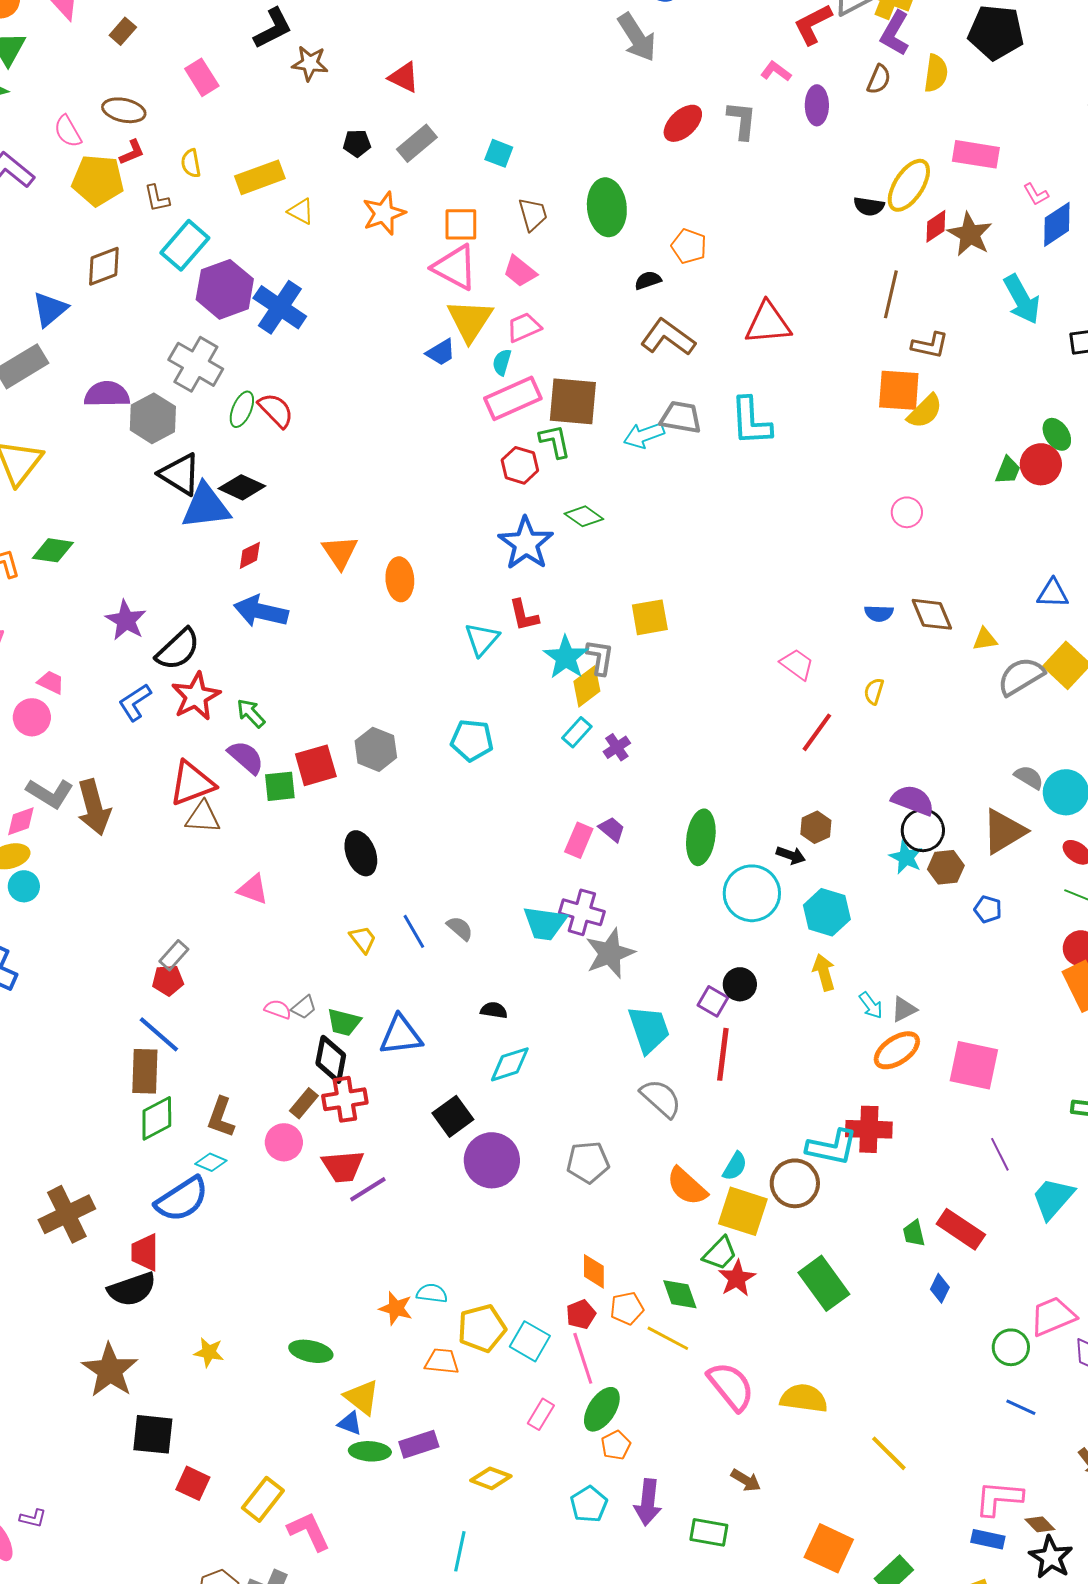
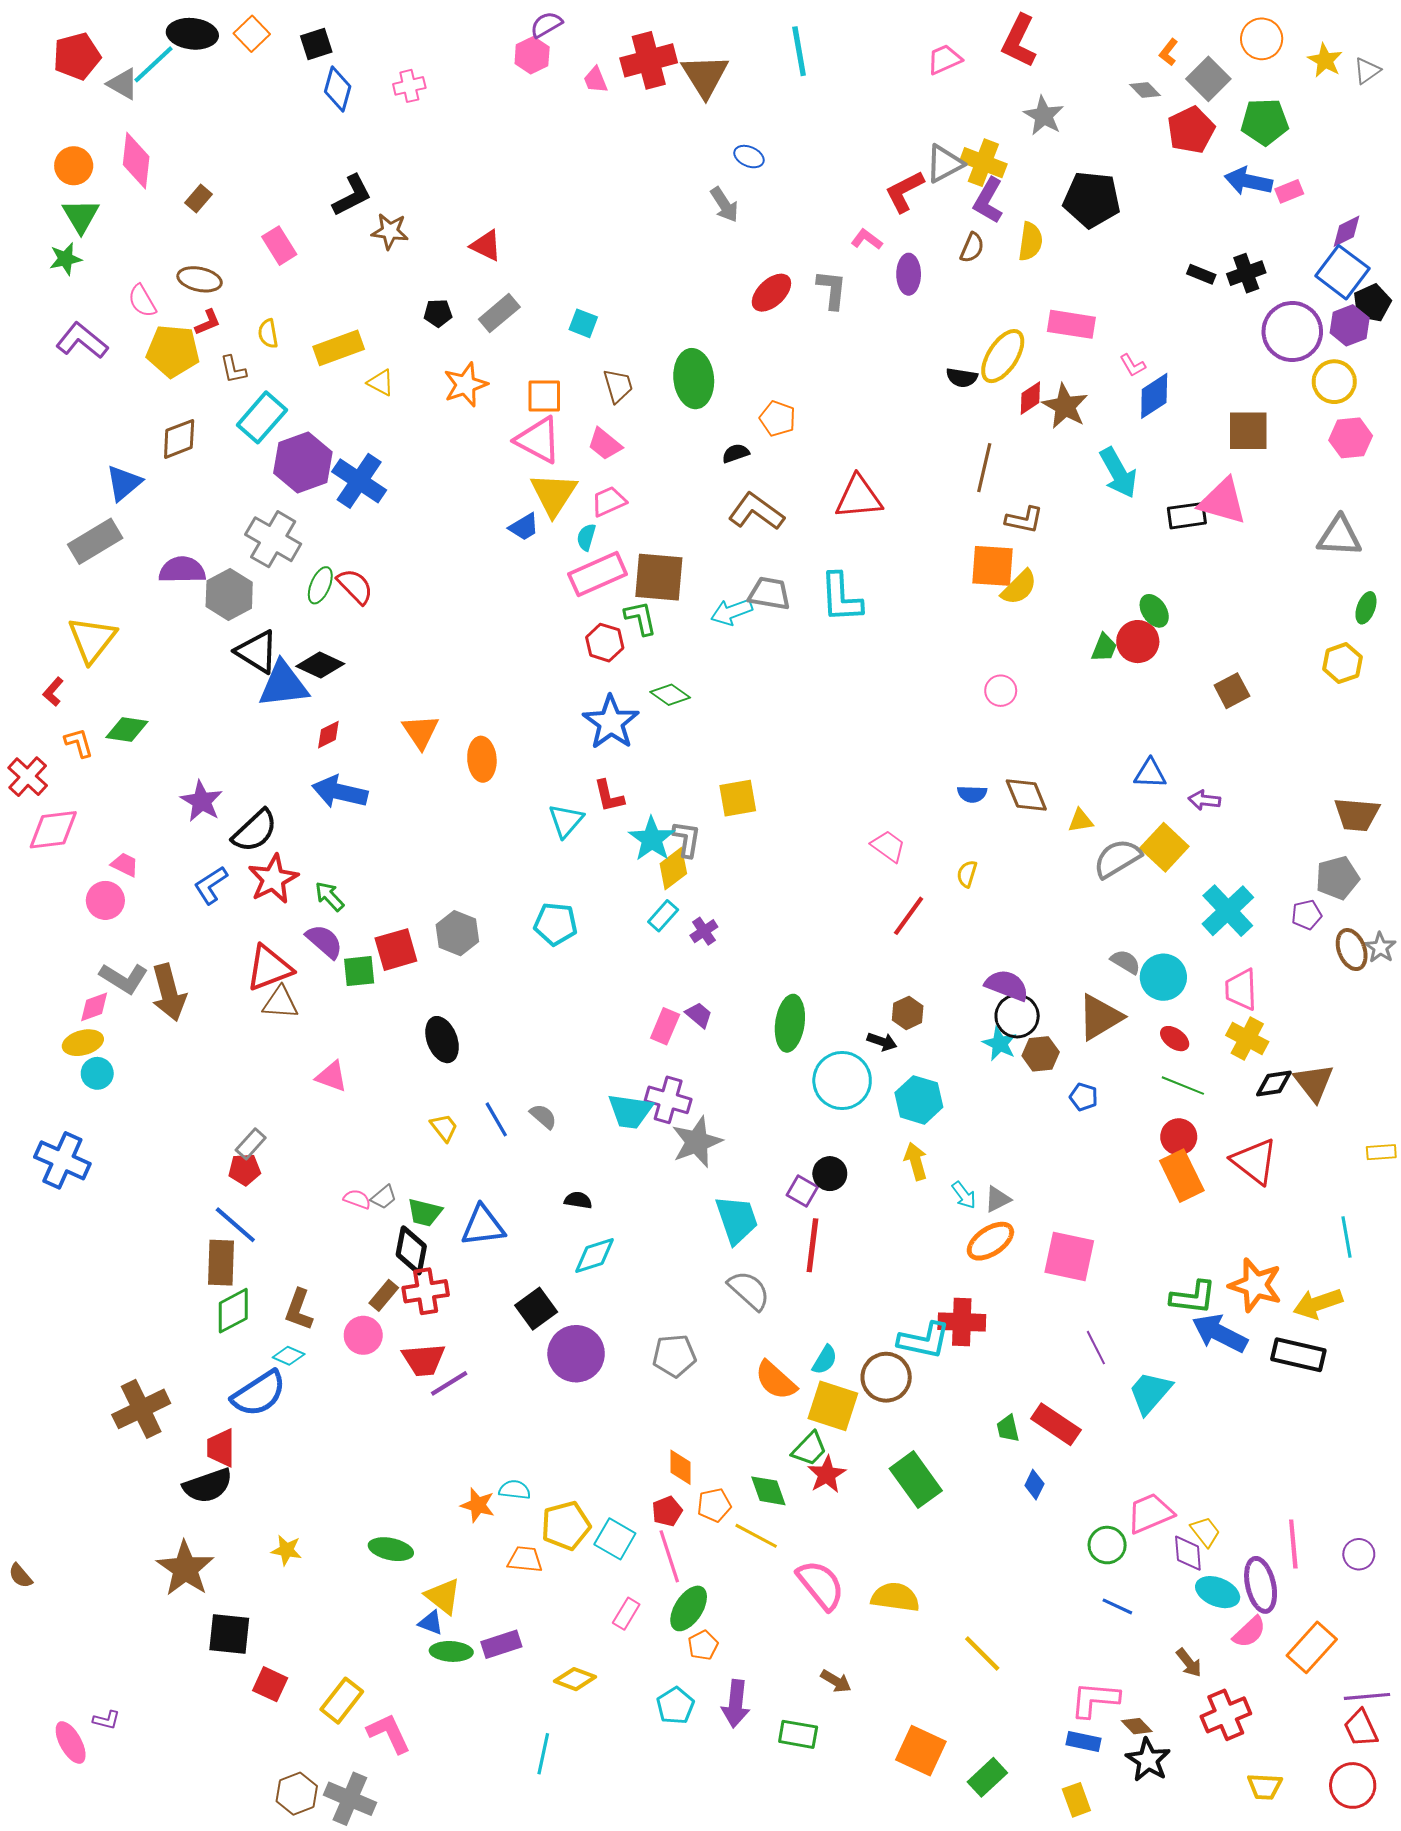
gray arrow: (637, 37) -> (724, 205), size x0.7

